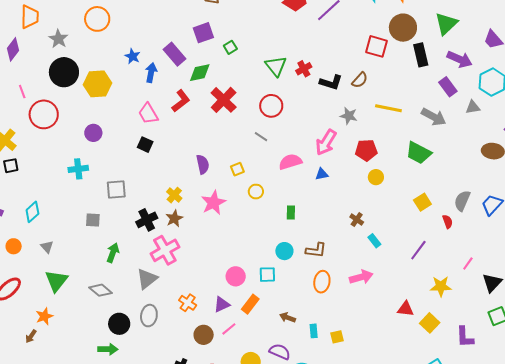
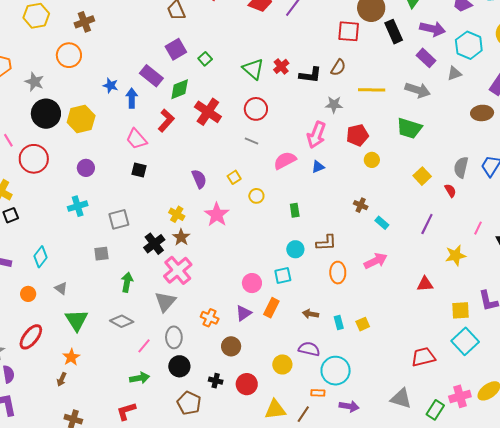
yellow square: (430, 323) -> (460, 310), moved, turned -36
black circle: (119, 324) -> (179, 366), moved
pink line: (229, 329) -> (144, 346), moved

